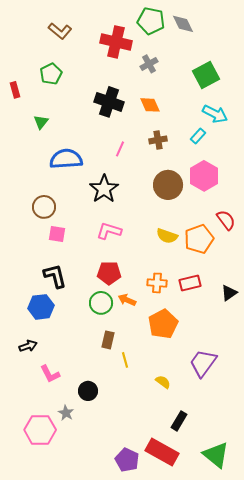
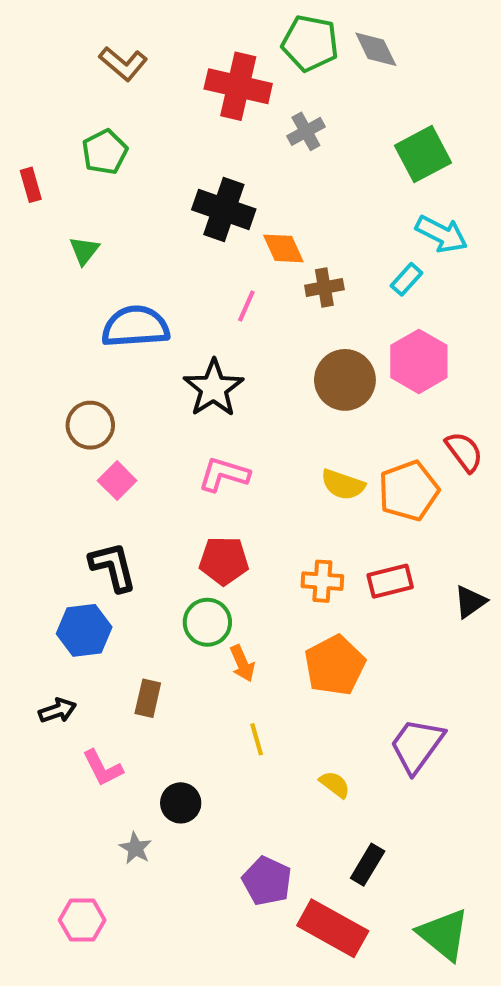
orange diamond: (150, 105) -> (283, 248), moved
pink square: (57, 234) -> (117, 481), turned 36
orange arrow: (127, 300) -> (242, 663), moved, turned -138
brown rectangle: (108, 340) -> (148, 698), moved
pink hexagon: (40, 430) -> (82, 920), moved, size x0.7
purple pentagon: (127, 460) -> (267, 881), moved

